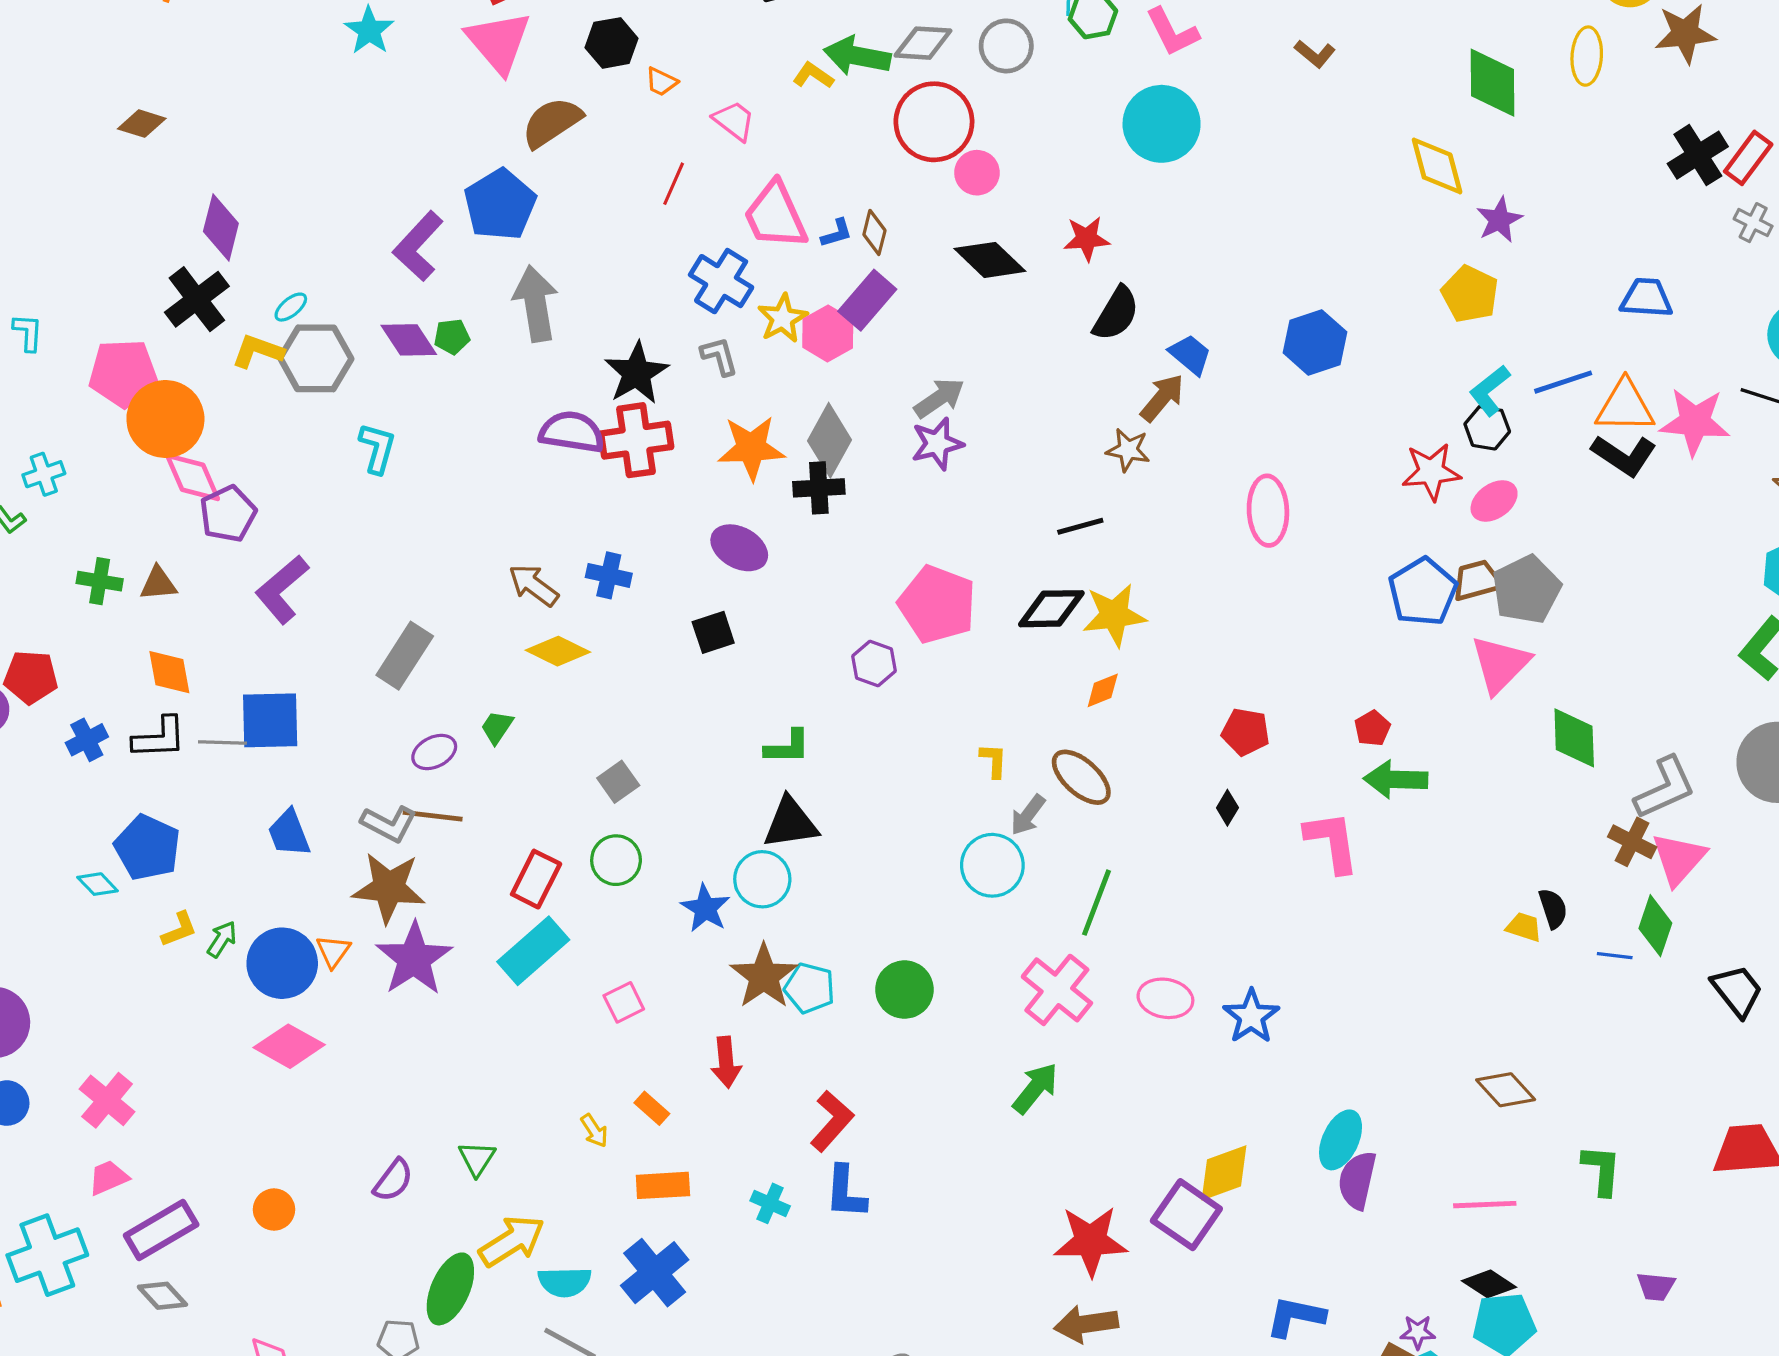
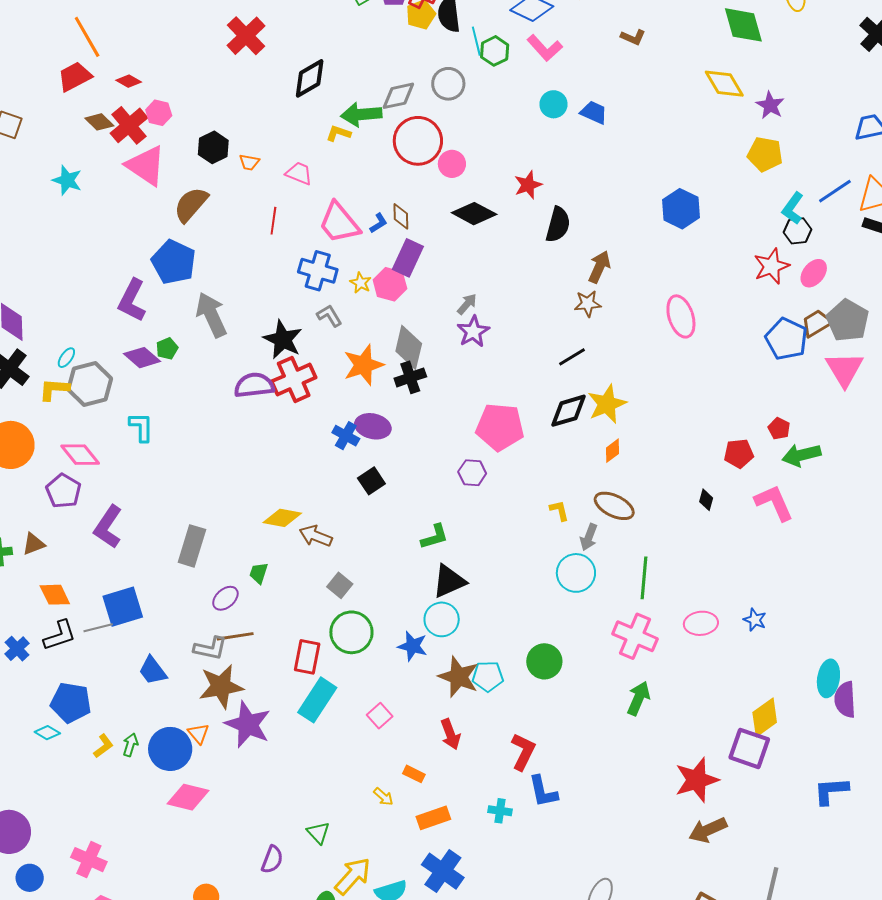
cyan circle: (1162, 124) -> (553, 104), size x0.6
yellow star: (783, 318) -> (361, 283), size x0.7
blue trapezoid: (1190, 354) -> (594, 112), moved
gray arrow: (939, 398) -> (467, 304), size x0.7
pink diamond: (193, 477) -> (80, 455), moved
blue cross: (609, 575) -> (346, 436), moved, turned 32
brown arrow: (533, 585) -> (316, 536), moved
red pentagon: (1246, 732) -> (739, 454), moved
green circle: (616, 860) -> (351, 632), size x1.4
blue star: (1251, 1016) -> (755, 620), size x0.7

